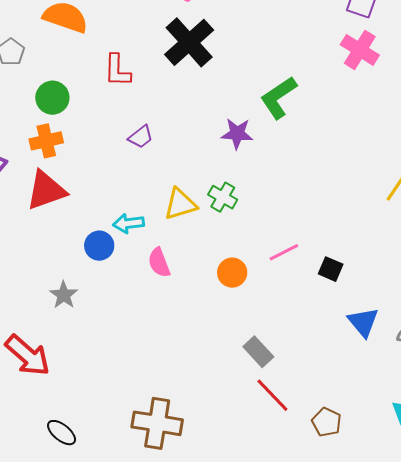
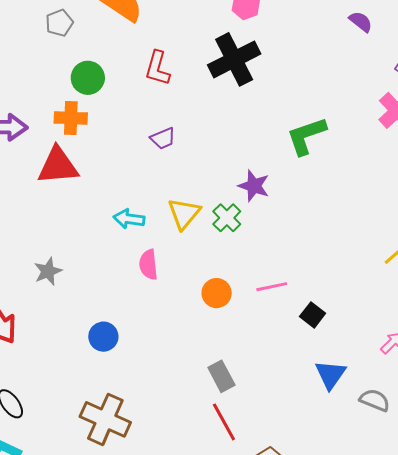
purple star: (237, 134) -> (254, 186), moved
yellow triangle: (180, 204) -> (184, 214), turned -48
blue circle: (99, 246) -> (103, 337), moved

